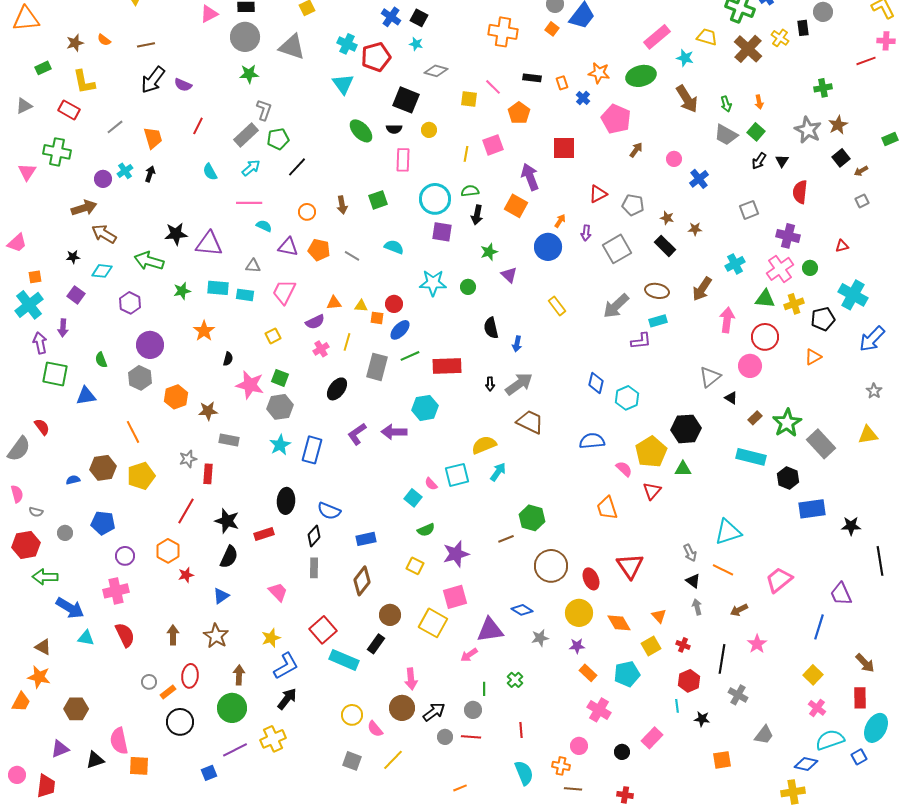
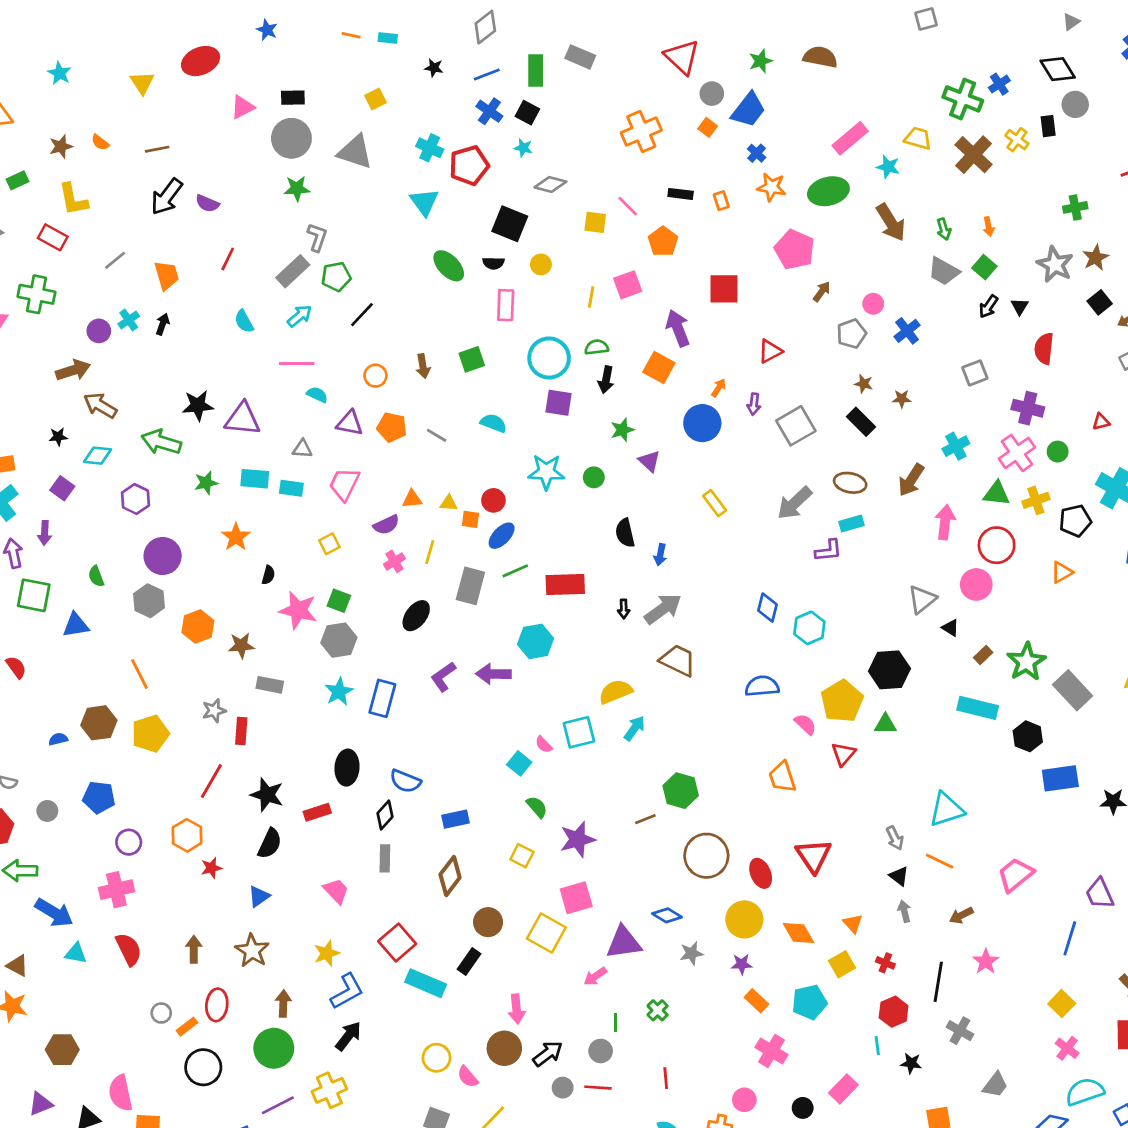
orange cross: (503, 32) -> (641, 132), turned -32
blue cross: (583, 98) -> (757, 153), moved
gray pentagon: (633, 205) -> (851, 334), moved, turned -30
green semicircle: (426, 530) -> (537, 807), turned -108

